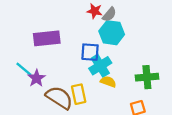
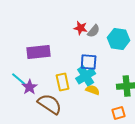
cyan hexagon: (112, 33) -> (119, 39), moved
blue square: (90, 52) -> (89, 62), moved
yellow rectangle: (79, 94) -> (63, 82), moved

